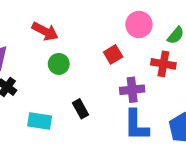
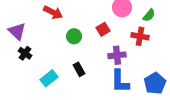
green circle: (59, 64) -> (74, 36), moved
cyan rectangle: (40, 121) -> (49, 78), turned -48

